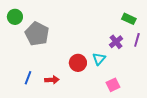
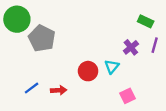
green circle: (15, 17) -> (17, 19), size x1.5
blue line: (28, 78) -> (32, 88), turned 32

